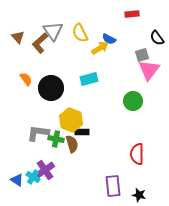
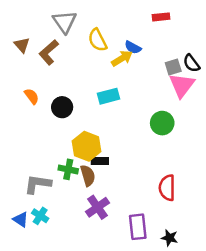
gray triangle: (53, 31) -> (65, 22), moved
black semicircle: (157, 38) -> (191, 63), moved
black circle: (51, 88) -> (62, 107), size x0.7
gray L-shape: (38, 133) -> (38, 184), moved
purple cross: (45, 170) -> (98, 207), moved

